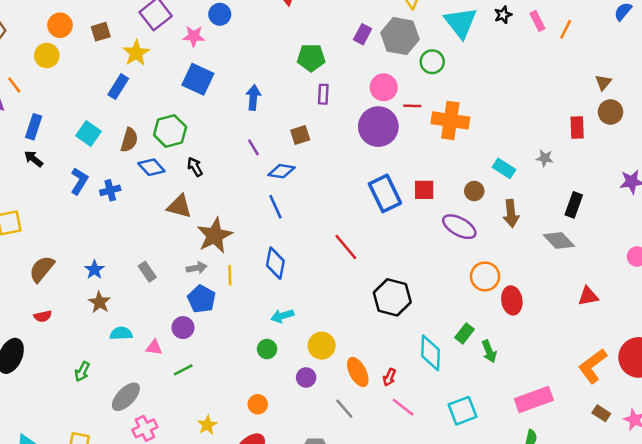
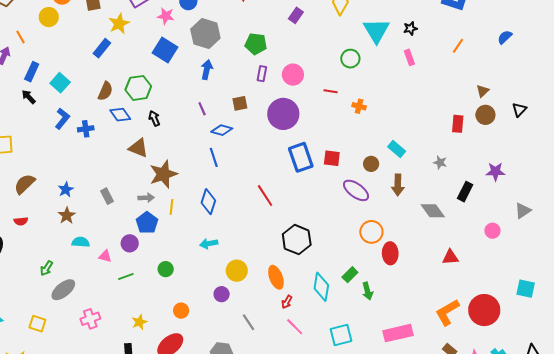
pink rectangle: (537, 21) -> (409, 57), moved
purple rectangle: (363, 34) -> (296, 15), moved
gray hexagon: (400, 36) -> (205, 34), moved
pink circle: (384, 87) -> (293, 75), moved
orange cross: (450, 120) -> (359, 106), size x0.5
purple circle: (378, 127) -> (283, 114), moved
cyan square: (88, 134) -> (60, 83), moved
gray star: (545, 158) -> (440, 162), moved
black rectangle: (574, 205) -> (465, 192), moved
green circle: (267, 349) -> (166, 269), moved
orange ellipse: (358, 372) -> (276, 277), moved
gray ellipse: (126, 397) -> (63, 290), moved

